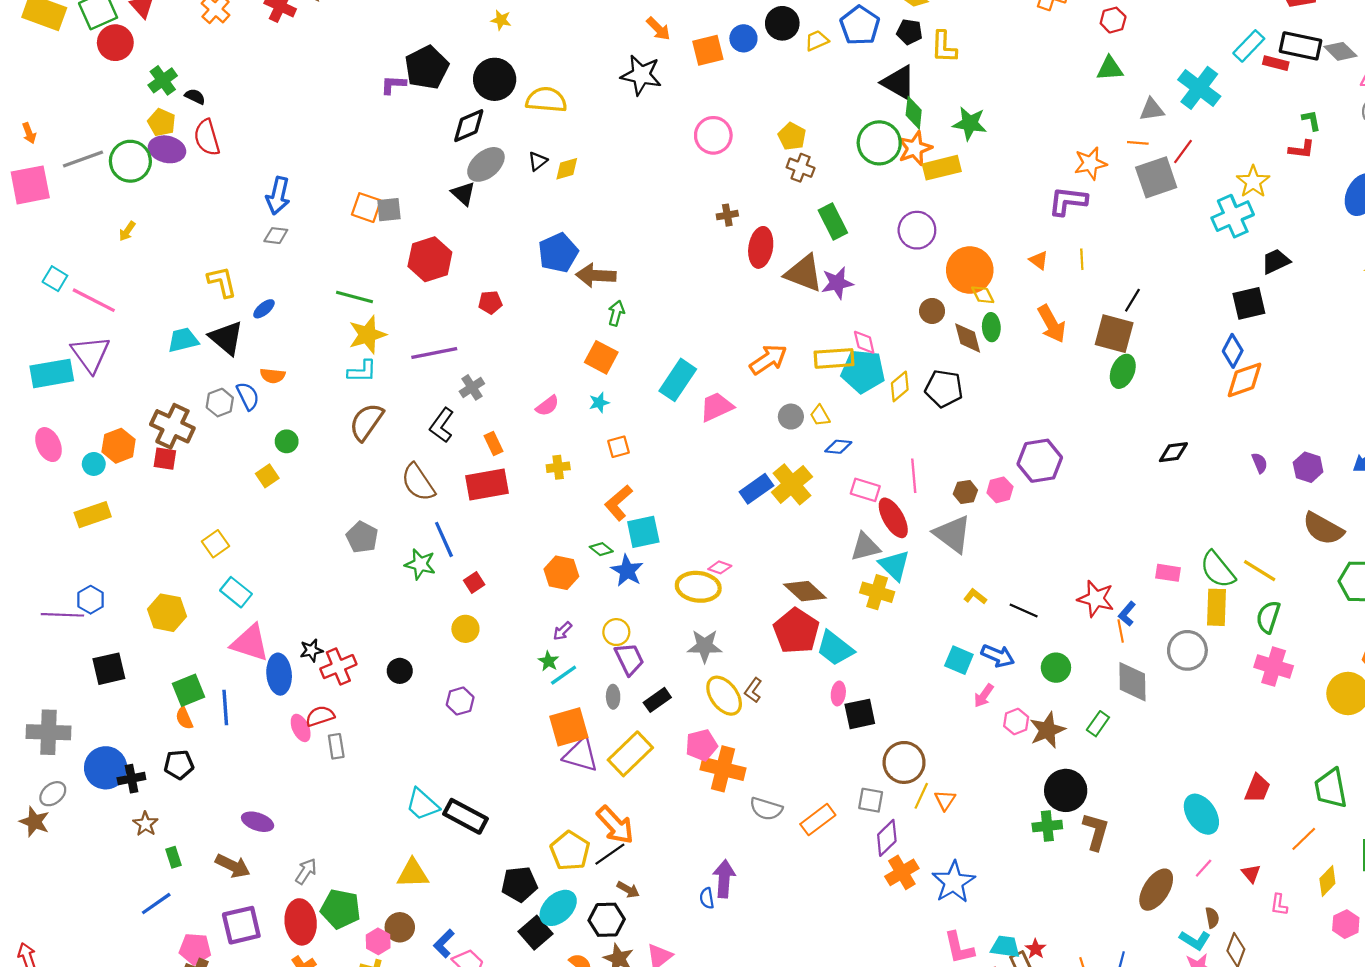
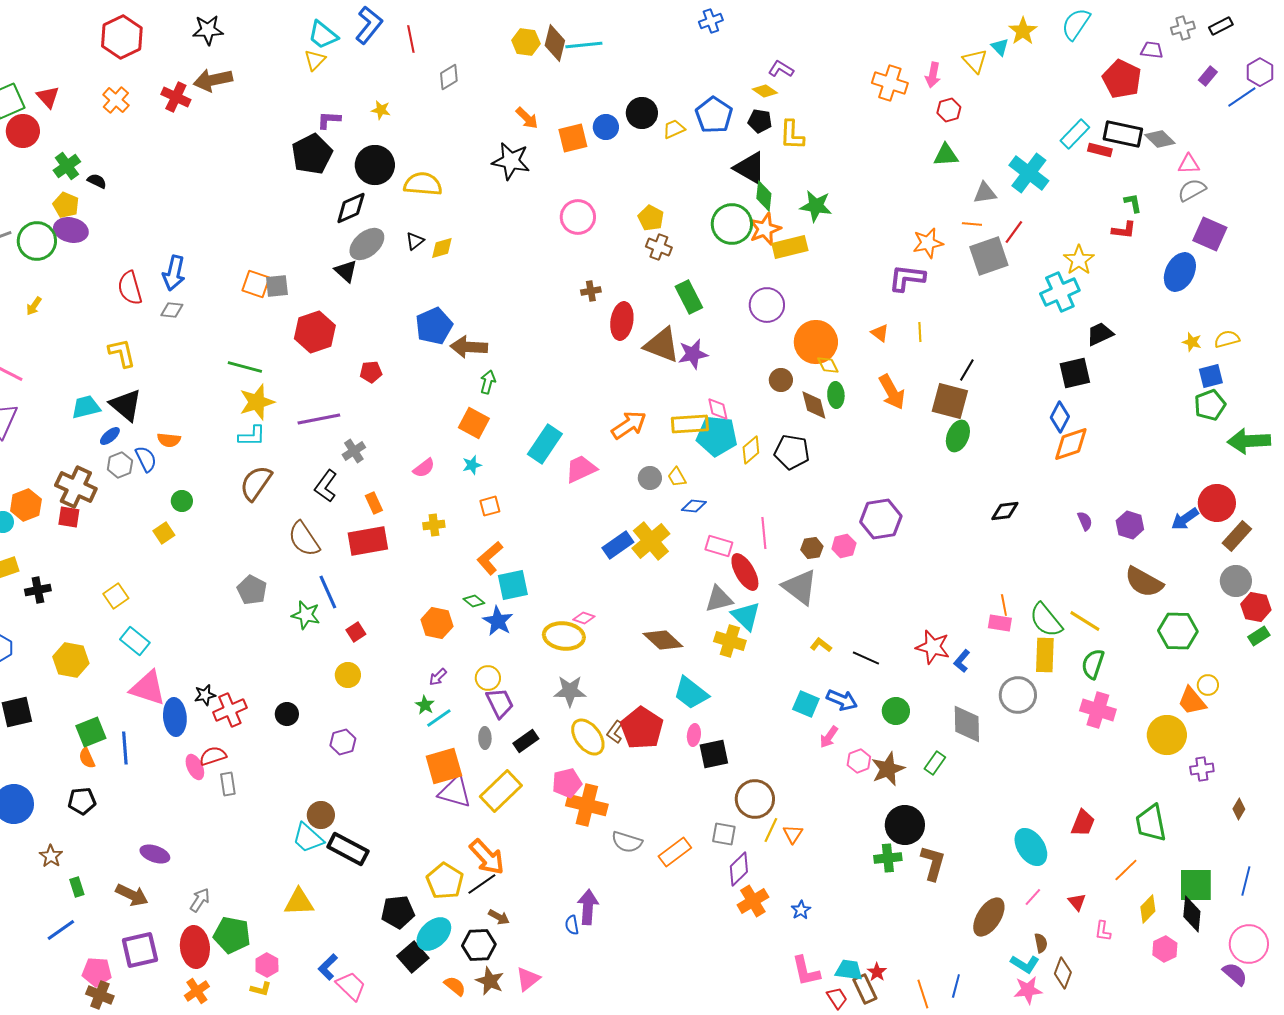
purple L-shape: (393, 85) -> (329, 120), moved
red semicircle: (207, 137) -> (130, 288), moved
blue ellipse: (264, 309) -> (110, 436), moved
red pentagon: (796, 631) -> (642, 728), moved
orange line: (1121, 631) -> (1004, 605), moved
black cross: (131, 779) -> (38, 590), moved
blue star: (954, 882) -> (801, 910), size x0.5
brown circle: (400, 927) -> (321, 815), moved

